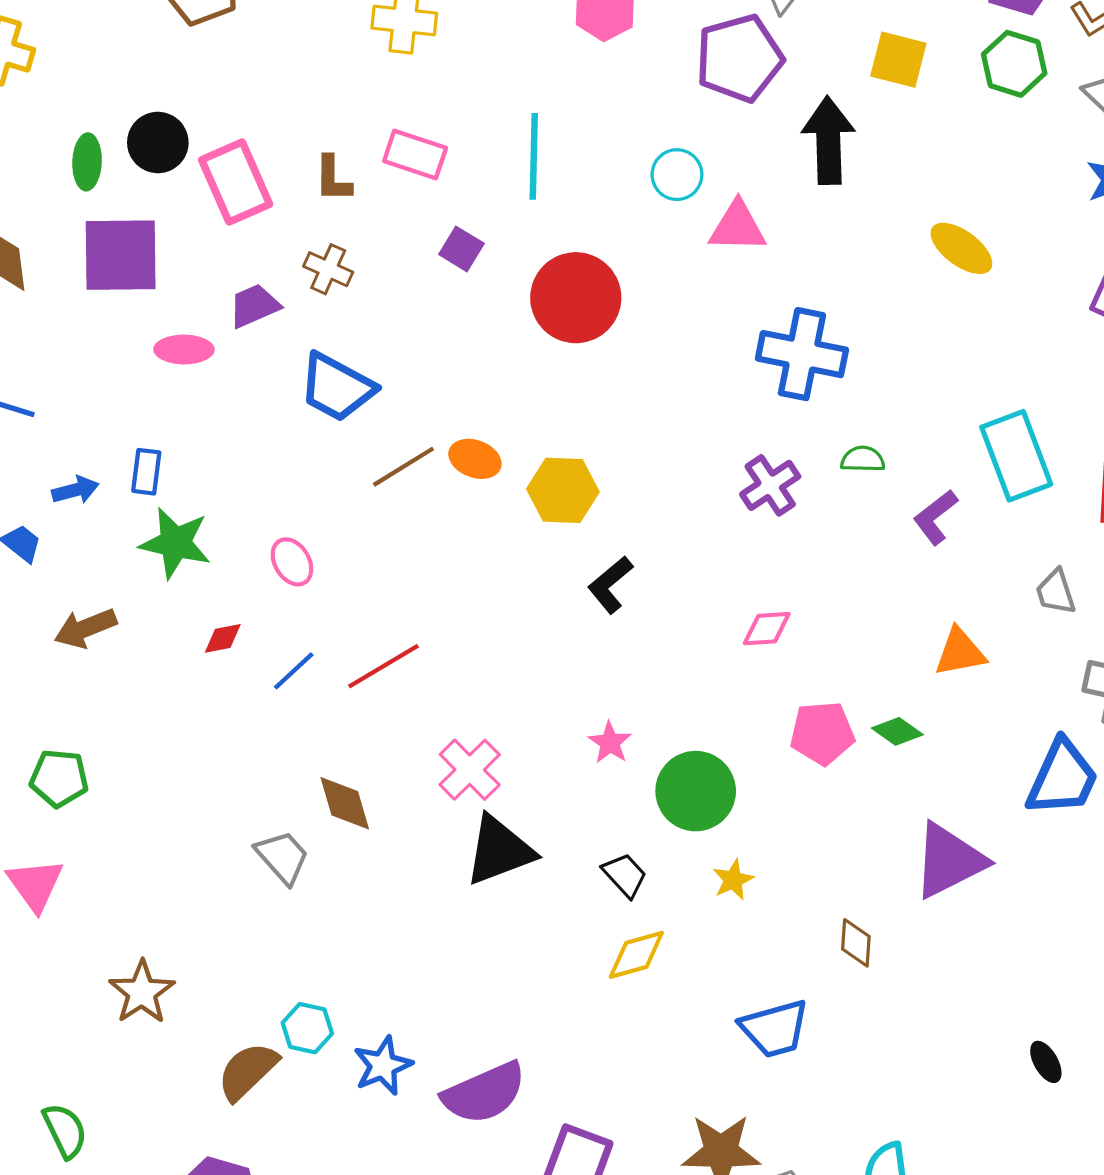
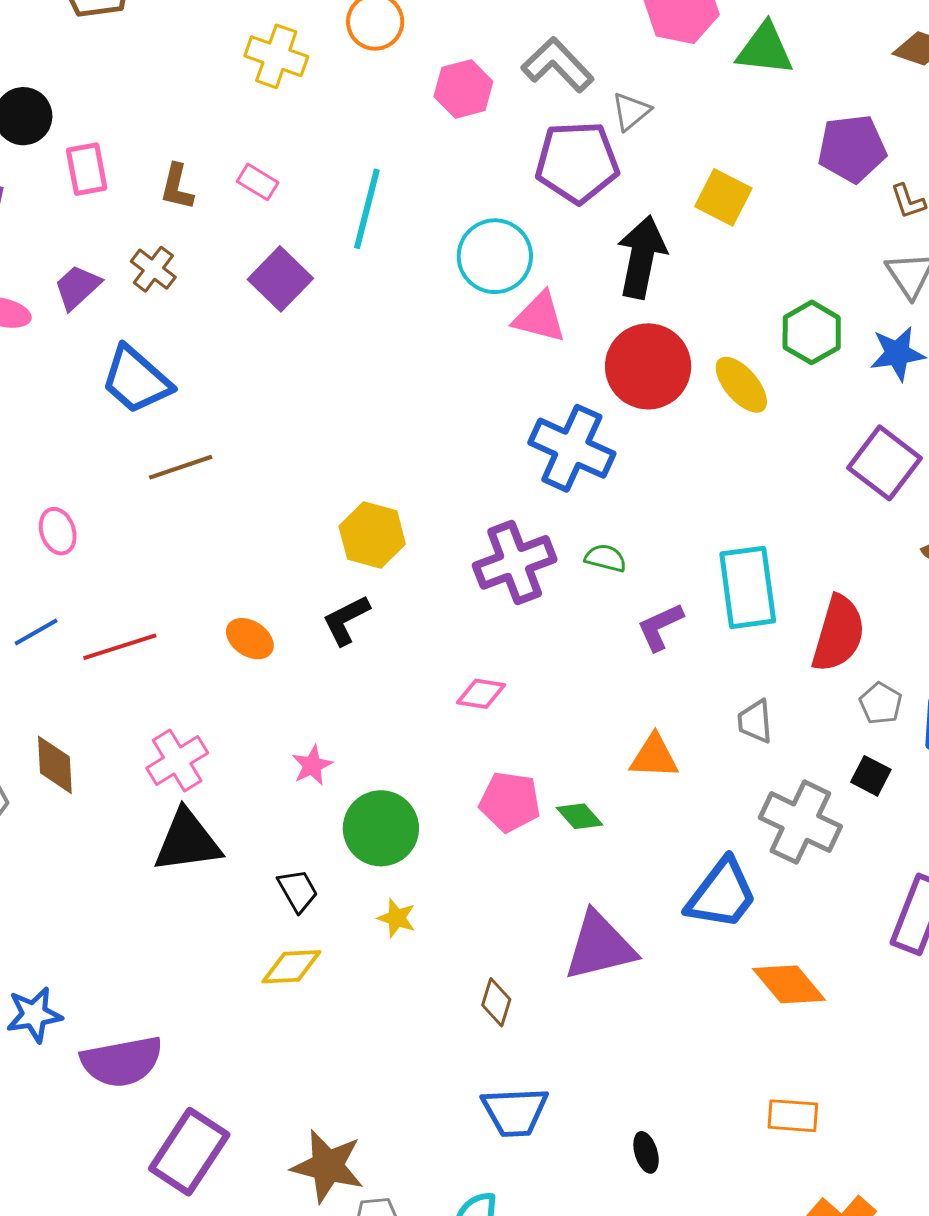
green hexagon: (1014, 64) -> (812, 332), moved
pink rectangle: (415, 154) -> (258, 182), size x0.7
cyan circle: (677, 175) -> (495, 256), size x1.5
pink rectangle: (236, 182) -> (87, 169), size x0.7
purple square: (461, 249) -> (280, 279), size x1.5
red circle: (576, 298) -> (648, 366), moved
purple trapezoid: (254, 306) -> (77, 287), turned -32
orange ellipse: (475, 459) -> (250, 639), moved
purple cross: (770, 485) -> (515, 562), size x1.4
yellow hexagon: (563, 490) -> (372, 535), moved
yellow star: (733, 880) -> (397, 918), turned 30
blue trapezoid: (775, 1029) -> (515, 1112), moved

